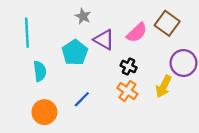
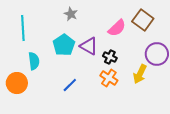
purple triangle: (104, 40) -> (89, 46), moved
orange circle: (44, 112) -> (17, 83), moved

